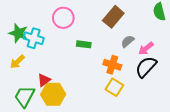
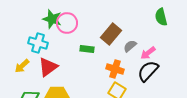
brown rectangle: (113, 17) -> (111, 34), moved
green star: (18, 33) -> (52, 19), moved
red triangle: (44, 80) -> (48, 67), moved, size x1.5

